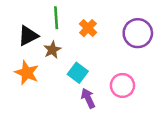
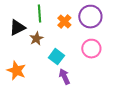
purple circle: (138, 33) -> (90, 17), moved
orange star: (27, 73) -> (16, 71), moved
pink circle: (122, 85) -> (91, 49), moved

